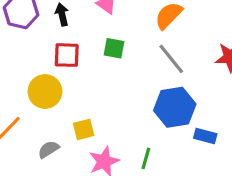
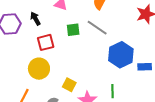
gray line: (171, 59) -> (97, 28), moved
yellow square: (84, 129) -> (69, 85), turned -32

